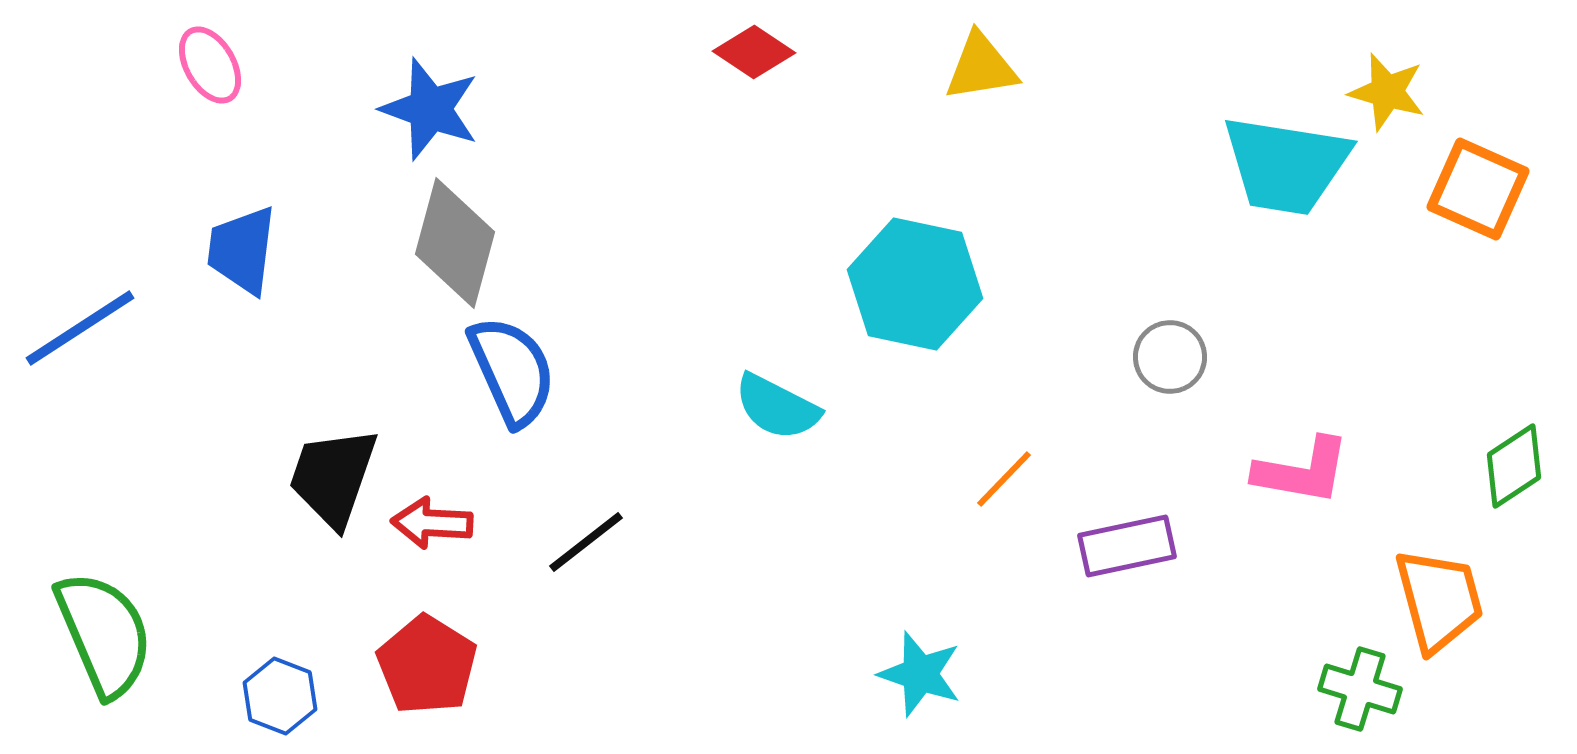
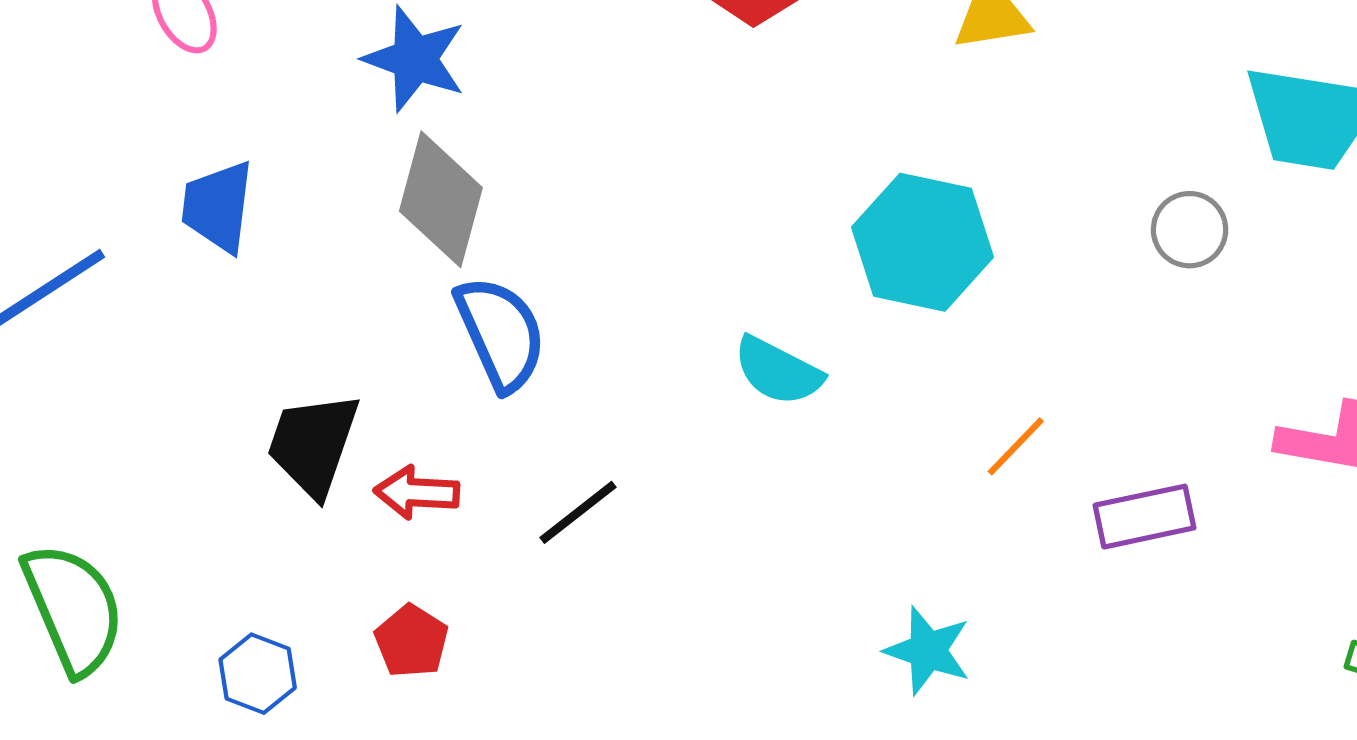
gray circle: (1170, 357) -> (1190, 230), moved
red pentagon: (427, 665) -> (412, 641), size x0.7

